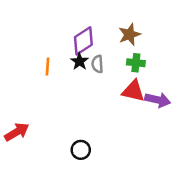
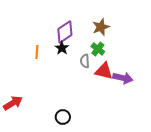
green cross: (136, 63) -> (98, 49), moved, turned 32
gray semicircle: (97, 64) -> (85, 61), moved

